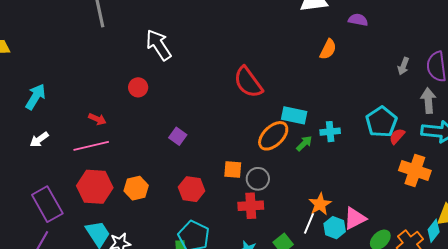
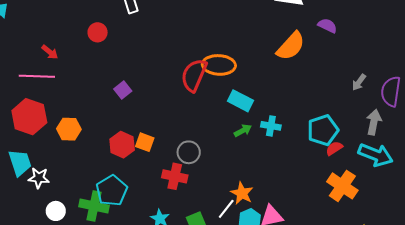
orange semicircle: (328, 49) -> (291, 46), size x1.5
red semicircle: (248, 82) -> (194, 75), moved, turned 44
orange ellipse: (273, 136) -> (219, 65), moved, turned 32
orange square: (233, 169) -> (145, 142), moved
orange star: (320, 204) -> (242, 193), turned -30

